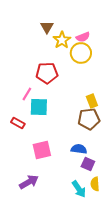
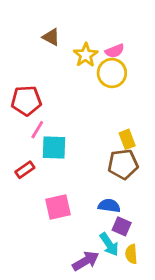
brown triangle: (47, 27) -> (51, 37), moved, turned -32
red pentagon: (47, 73) -> (26, 101), moved
red rectangle: (18, 123) -> (25, 170), turned -64
purple arrow: (29, 182) -> (86, 261), moved
cyan arrow: (79, 189) -> (109, 244), moved

